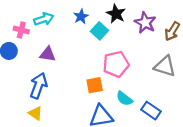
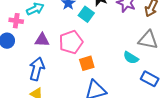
pink pentagon: (116, 64) -> (71, 42), moved
cyan semicircle: (124, 99) -> (131, 58), moved
blue rectangle: (151, 111) -> (150, 79), moved

